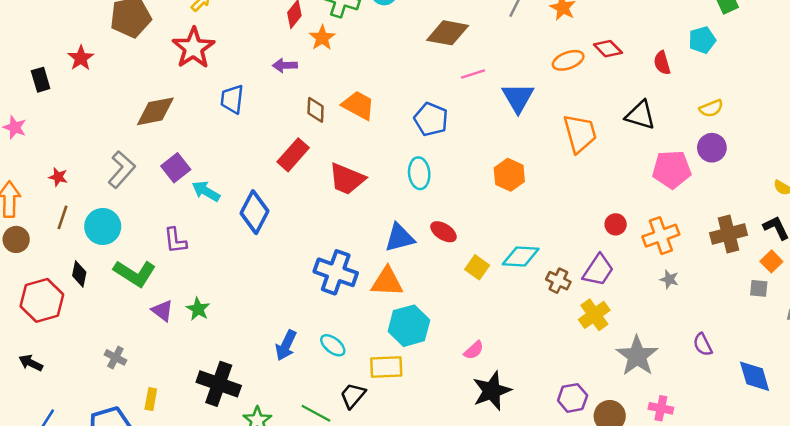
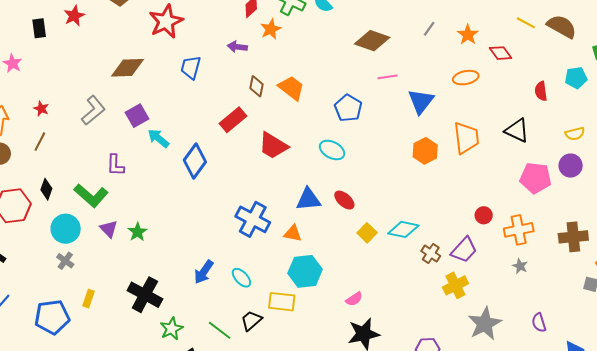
red diamond: (608, 49) -> (501, 53), moved
cyan ellipse: (419, 173) -> (332, 150), turned -65
orange hexagon: (509, 175) -> (425, 151), moved
cyan circle: (103, 226) -> (66, 229), moved
purple L-shape: (175, 241) -> (115, 165), moved
orange triangle: (387, 282) -> (293, 233), size x0.7

